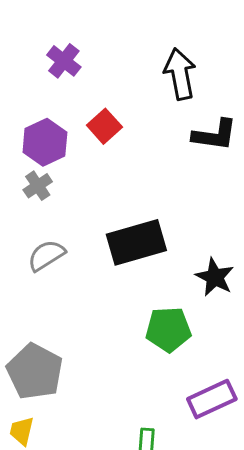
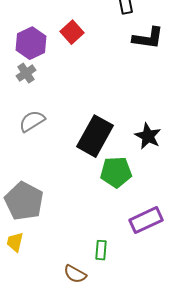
black rectangle: (136, 242) -> (95, 136), moved, turned -45

